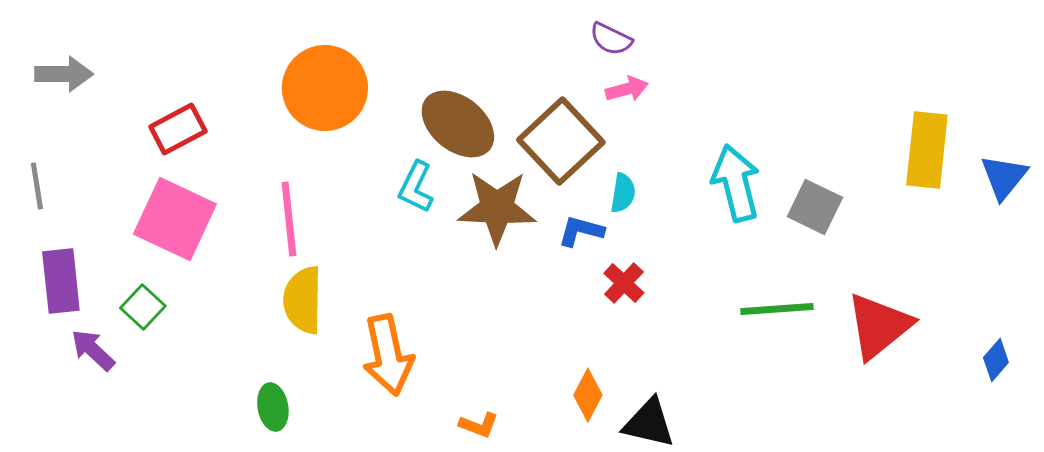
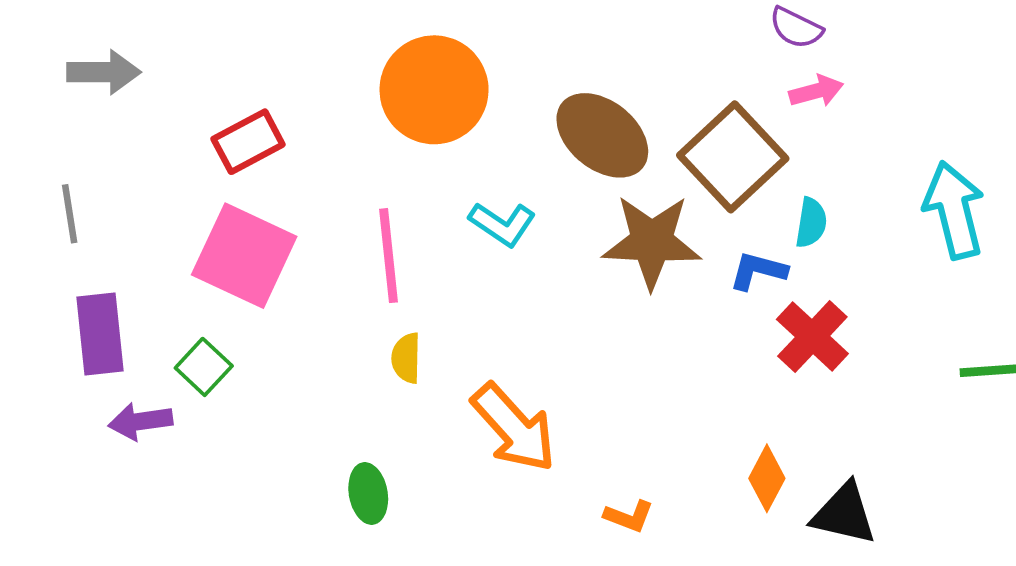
cyan L-shape: (416, 187) -> (502, 224), moved, turned -82
red cross: (624, 283) -> (812, 337), size x1.4
yellow semicircle: (303, 300) -> (406, 358), size x0.6
purple arrow: (93, 350) -> (140, 421), turned -51
orange arrow: (388, 355) -> (514, 428), turned -30

